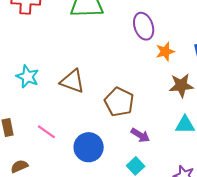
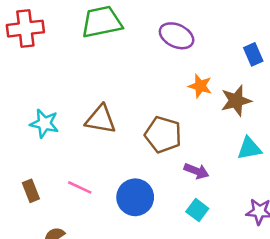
purple ellipse: (144, 26) -> (177, 36), turned -36
orange star: (165, 51) -> (200, 86), moved, turned -30

